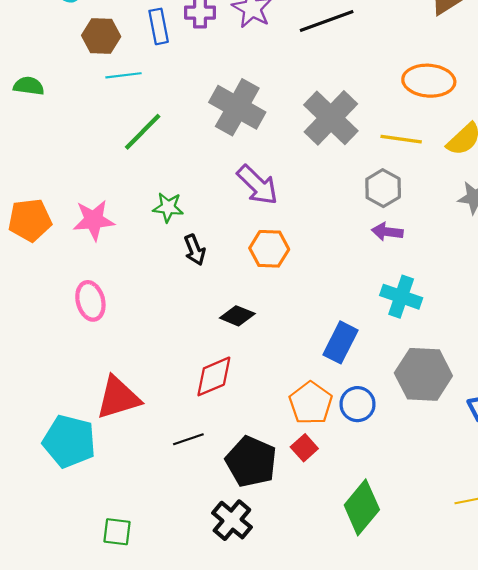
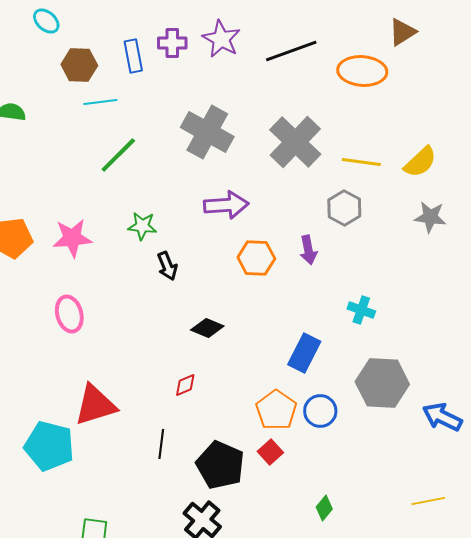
orange ellipse: (429, 81) -> (362, 71), moved
purple arrow: (257, 185) -> (226, 205), turned -48
purple arrow: (387, 232) -> (308, 250), moved, turned -108
orange hexagon: (269, 249) -> (256, 258), moved
cyan cross: (401, 297) -> (361, 310), size x0.7
red diamond: (214, 376) -> (185, 385), size x0.6
black line: (188, 439) -> (161, 444), turned -64
green diamond: (362, 507) -> (324, 508), size x0.5

